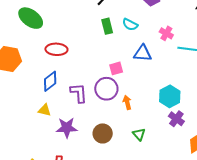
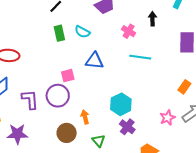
pink cross: (166, 33) -> (129, 31), moved
orange arrow: (127, 102) -> (85, 117), moved
brown circle: (103, 133) -> (67, 133), moved
green triangle: (139, 134) -> (98, 141), moved

